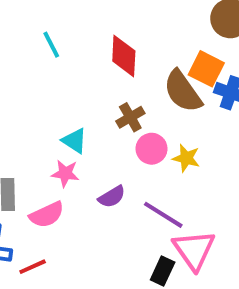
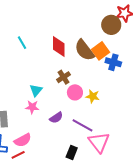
orange square: (206, 69) -> (100, 51), turned 30
brown semicircle: (183, 91) -> (84, 50), moved
cyan triangle: (74, 141) -> (36, 90), turned 40
pink semicircle: (47, 215) -> (23, 140), moved
black rectangle: (163, 271) -> (72, 152), moved

